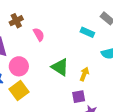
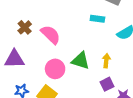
pink semicircle: (39, 34) -> (51, 35), size x1.5
pink circle: (19, 66) -> (55, 69), moved

